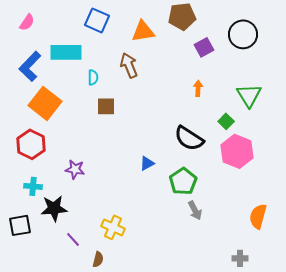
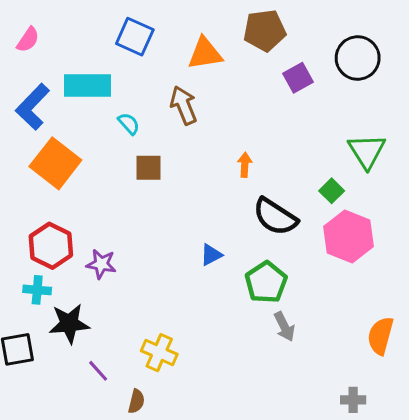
cyan semicircle: (93, 77) -> (129, 124), turned -42
orange arrow: (198, 88) -> (245, 165), moved
red hexagon: (31, 144) -> (51, 246), moved

